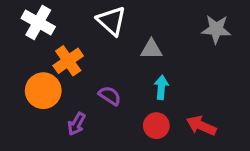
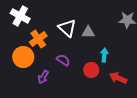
white triangle: (111, 21) -> (67, 28), moved
cyan arrow: (161, 87) -> (104, 55), moved
red circle: (156, 126) -> (91, 70), moved

